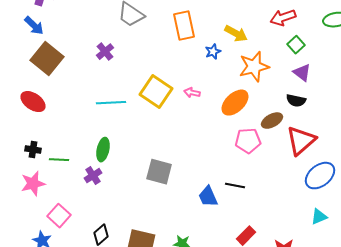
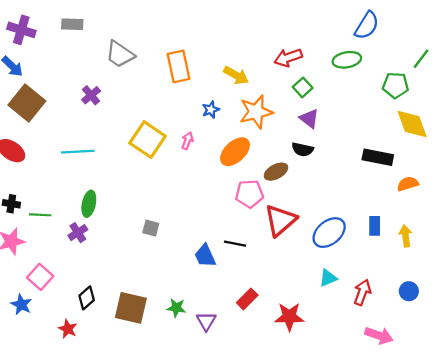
blue star: (213, 52) -> (211, 110), moved
pink arrow: (192, 93) -> (187, 141), turned 98
cyan line: (111, 103) -> (78, 152), moved
red triangle: (301, 141) -> (280, 220), moved
gray square: (159, 172) -> (151, 228), size x0.6

